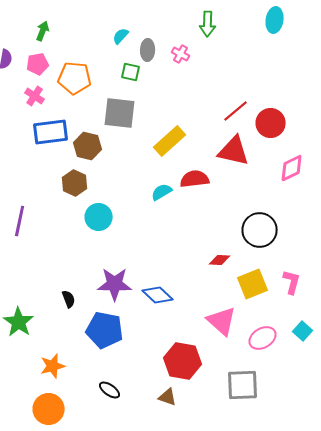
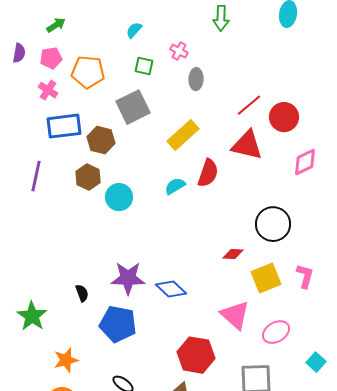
green arrow: (43, 31) -> (56, 25), turned 36
gray ellipse: (148, 50) -> (196, 79), moved
pink cross: (181, 54) -> (179, 51), moved
gray square: (120, 113) -> (133, 107), turned -32
red semicircle: (195, 179) -> (208, 173), turned 116
cyan circle: (99, 217) -> (119, 197), moved
purple line: (20, 221) -> (36, 176), moved
cyan square: (303, 331) -> (316, 362), moved

